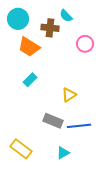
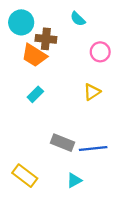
brown cross: (50, 28) -> (46, 39), moved
yellow triangle: (69, 95) -> (92, 92), moved

